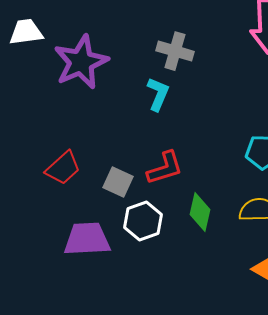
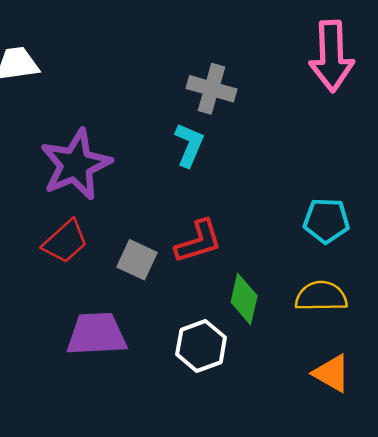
purple star: (81, 62) -> (76, 164), moved
white hexagon: (143, 221) -> (201, 346), moved

